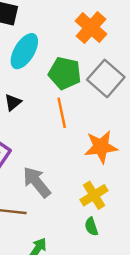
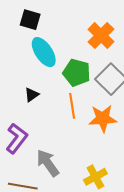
cyan ellipse: (24, 51) -> (44, 52), turned -68
orange star: (101, 147) -> (103, 118), moved

